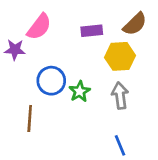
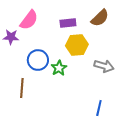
yellow hexagon: (120, 56) -> (77, 45), moved
gray arrow: (120, 96) -> (104, 66), moved, turned 114
blue line: (120, 145) -> (99, 108), moved, turned 35

